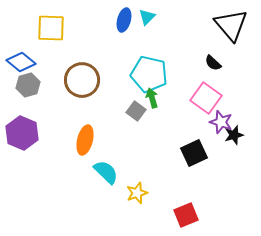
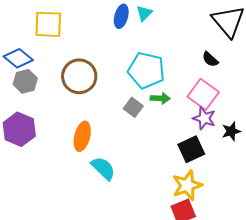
green arrow: (152, 98) -> (160, 98), moved, turned 108
purple star: (221, 122) -> (204, 118), moved
yellow star: (137, 193) -> (187, 185), moved, size x1.4

